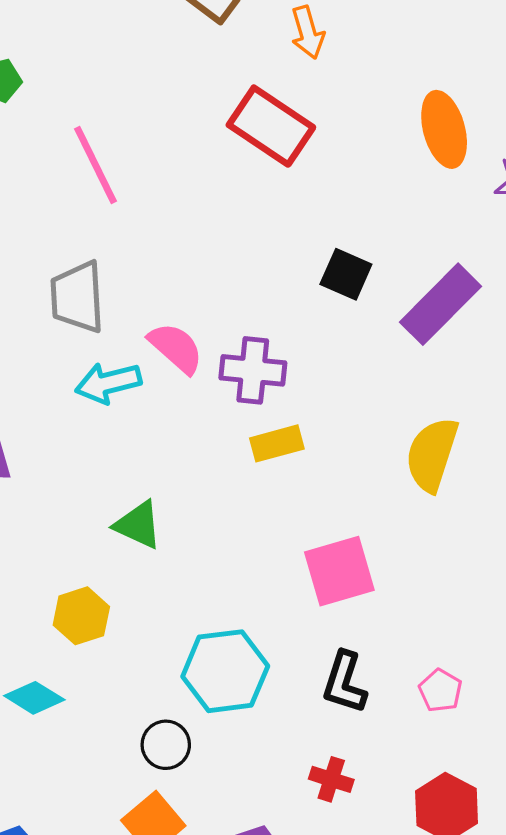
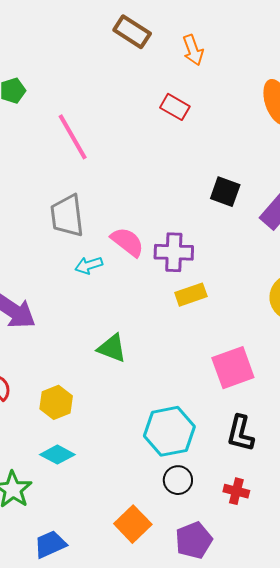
red rectangle: (271, 126) -> (175, 107), size x0.6
cyan arrow: (108, 383) -> (89, 265), size x0.7
yellow hexagon: (81, 616) -> (56, 402), moved
black circle: (166, 745) -> (178, 480), moved

